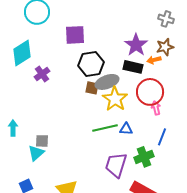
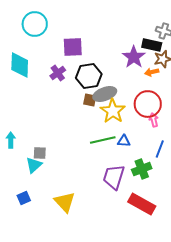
cyan diamond: (22, 53) -> (20, 65), turned -56
black rectangle: (133, 67) -> (152, 45), moved
purple cross: (42, 74) -> (58, 73), moved

